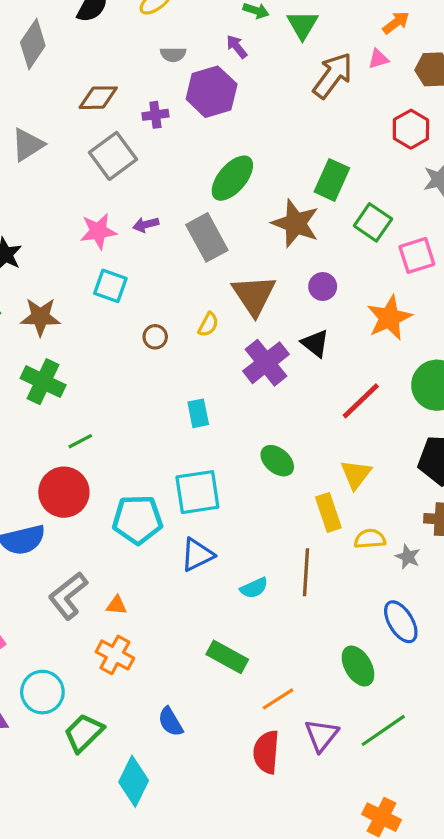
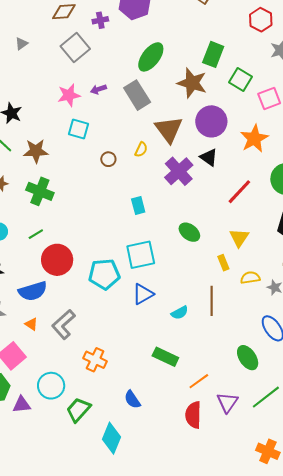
gray triangle: (28, 145) -> (21, 44), size x0.6
purple circle: (323, 286) -> (211, 121), size x1.8
green line: (80, 441) -> (36, 234), moved
yellow rectangle: (328, 512) -> (223, 263), size x0.7
orange triangle: (117, 605) -> (31, 324), moved, turned 32

